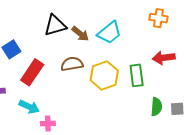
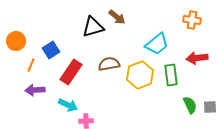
cyan trapezoid: (109, 33) -> (157, 44), moved
brown arrow: (80, 34) -> (117, 17), moved
green semicircle: (156, 107) -> (190, 105), turned -30

